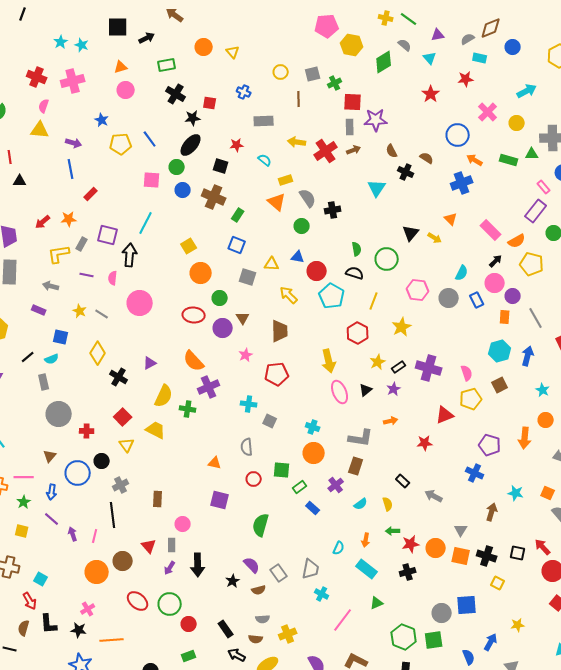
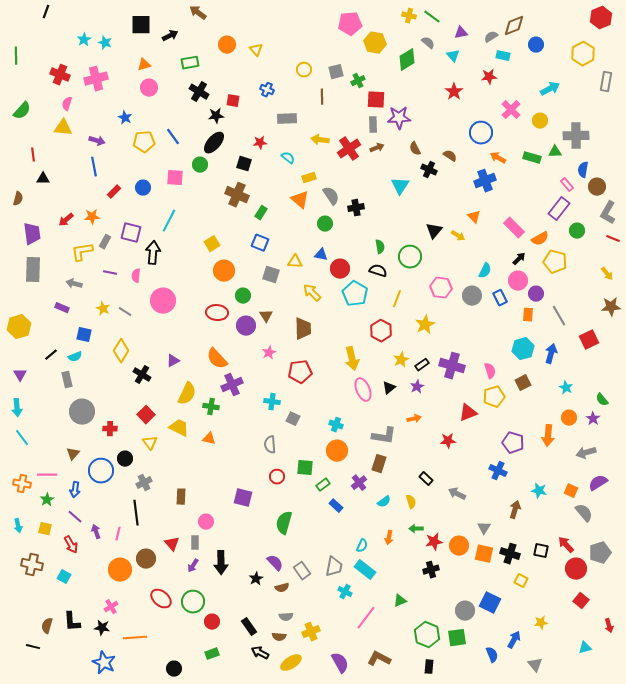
blue circle: (183, 190) -> (143, 188), moved
orange triangle: (215, 463) -> (209, 439), moved
cyan rectangle: (367, 569) -> (365, 570), moved
red arrow: (30, 601) -> (71, 545), moved
blue square: (467, 605) -> (490, 603), turned 30

